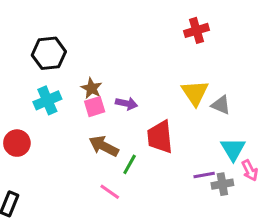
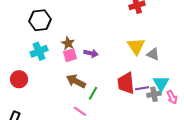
red trapezoid: (160, 137) -> (126, 83), moved
purple line: (204, 175) -> (142, 88), moved
gray cross: (222, 184) -> (154, 94), moved

